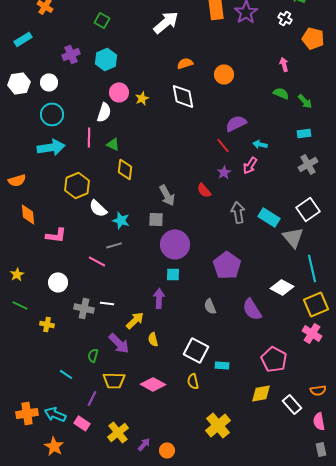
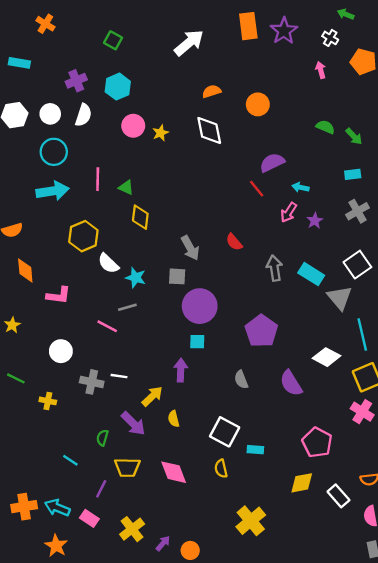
cyan rectangle: (23, 39) -> (19, 63), turned 42
pink arrow: (284, 64) -> (321, 70), moved
white semicircle: (104, 112) -> (83, 115), moved
purple star: (224, 172) -> (315, 221), moved
yellow star: (17, 274) -> (12, 325), moved
pink diamond: (153, 384) -> (174, 472), turned 40

